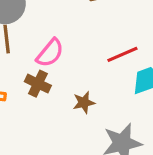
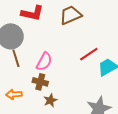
brown star: (84, 103) -> (50, 100), moved

